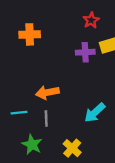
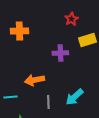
purple cross: (85, 52) -> (60, 53), moved
gray line: (46, 119) -> (48, 102), moved

